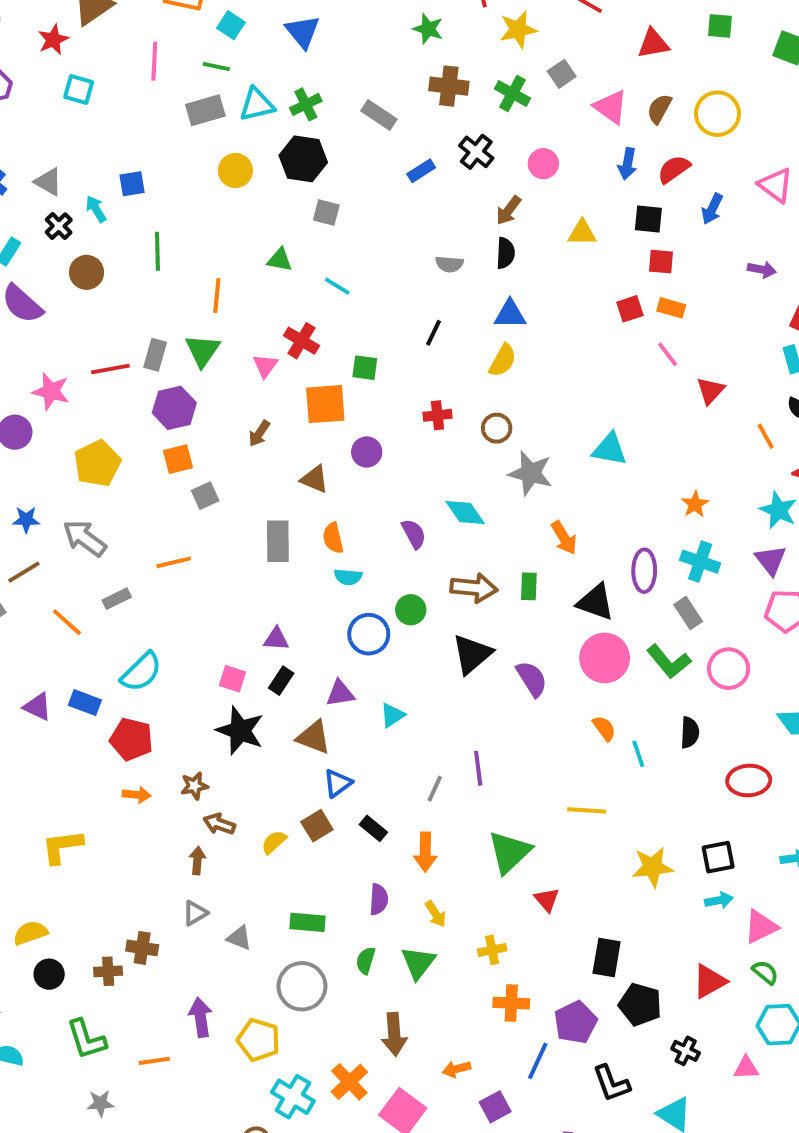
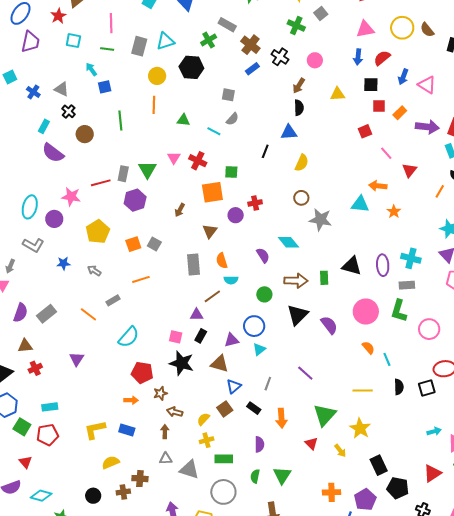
green line: (216, 67) -> (107, 49), moved
brown cross: (449, 86) -> (250, 45), moved, turned 36
green cross: (306, 104) -> (209, 40), moved
pink triangle: (611, 107) -> (365, 29), moved, turned -42
brown semicircle: (659, 109) -> (427, 30), moved, turned -63
gray rectangle: (205, 110) -> (139, 46), turned -54
gray rectangle: (379, 115) -> (227, 25), moved
pink triangle: (776, 185) -> (427, 85), moved
cyan arrow: (96, 209) -> (91, 69), moved
gray square: (326, 212) -> (228, 95), moved
gray semicircle: (449, 264) -> (232, 119), moved, turned -48
purple arrow: (762, 270) -> (427, 127), moved, size x1.6
orange line: (217, 295) -> (154, 105), moved
orange rectangle: (671, 308) -> (400, 113), moved, turned -56
blue triangle: (510, 314) -> (289, 132), moved
pink triangle: (265, 366) -> (174, 158), moved
red cross: (437, 415) -> (255, 203), moved
orange line: (766, 436) -> (440, 191), turned 64
orange square: (178, 459) -> (133, 244), moved
brown triangle: (315, 479) -> (210, 231), turned 49
gray square: (205, 496) -> (154, 244), turned -32
orange star: (695, 504) -> (394, 212), moved
gray arrow: (85, 538) -> (94, 271), size x0.6
orange arrow: (564, 538) -> (378, 186), moved, turned 132
brown line: (24, 572) -> (212, 296), moved
black triangle: (596, 602) -> (352, 266), moved
gray rectangle: (688, 613) -> (407, 285), turned -56
blue circle: (369, 634) -> (254, 326), moved
green L-shape: (669, 662) -> (399, 311), turned 60
pink circle: (729, 669) -> (429, 329), moved
blue rectangle: (85, 703) -> (127, 430), moved
purple triangle: (37, 707) -> (77, 359), turned 42
black semicircle: (690, 733) -> (399, 387), moved
red pentagon: (131, 739) -> (142, 373), moved
purple line: (478, 768) -> (305, 373), turned -36
gray line: (435, 789) -> (268, 384), moved
black square: (718, 857) -> (427, 388), moved
yellow star: (652, 867) -> (360, 428), moved, turned -30
red triangle: (547, 900) -> (311, 443), moved
gray triangle: (195, 913) -> (166, 459), turned 32
yellow arrow: (436, 914) -> (340, 451), moved
yellow semicircle: (30, 933) -> (111, 462), moved
gray triangle: (239, 938) -> (189, 470), size x1.5
yellow cross: (492, 950) -> (207, 440), moved
black rectangle: (607, 957) -> (379, 465), turned -30

